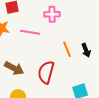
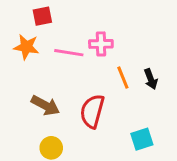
pink cross: (52, 14) -> (101, 44), moved

